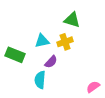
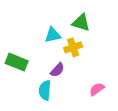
cyan triangle: (42, 41) -> (53, 35), moved
pink semicircle: (93, 87) -> (97, 89), moved

